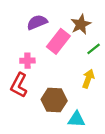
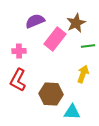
green line: (94, 49) -> (88, 46), turned 32
pink cross: (27, 61) -> (19, 51), moved

